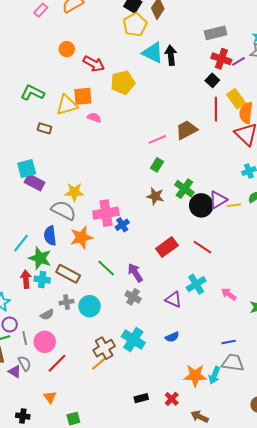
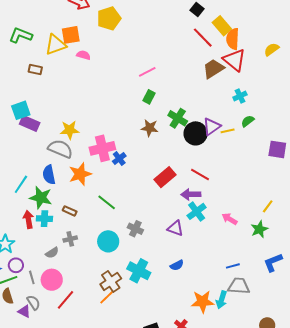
red line: (216, 109) -> (203, 38), turned -40
brown trapezoid: (187, 130) -> (213, 69), moved
purple arrow: (135, 273) -> (191, 194), moved, turned -54
brown rectangle: (68, 274) -> (70, 211), size x0.6
cyan circle: (90, 306) -> (108, 241), moved

